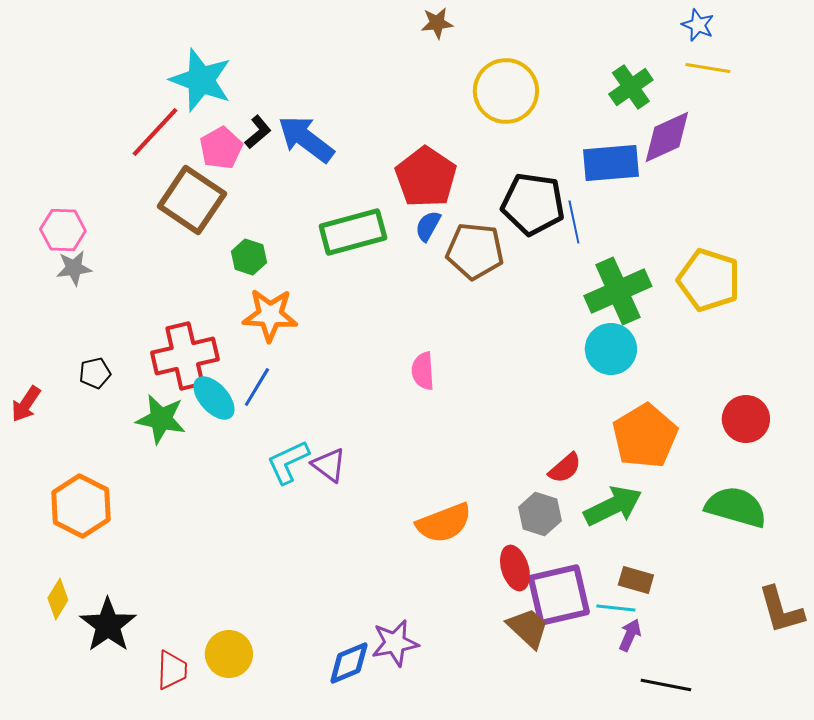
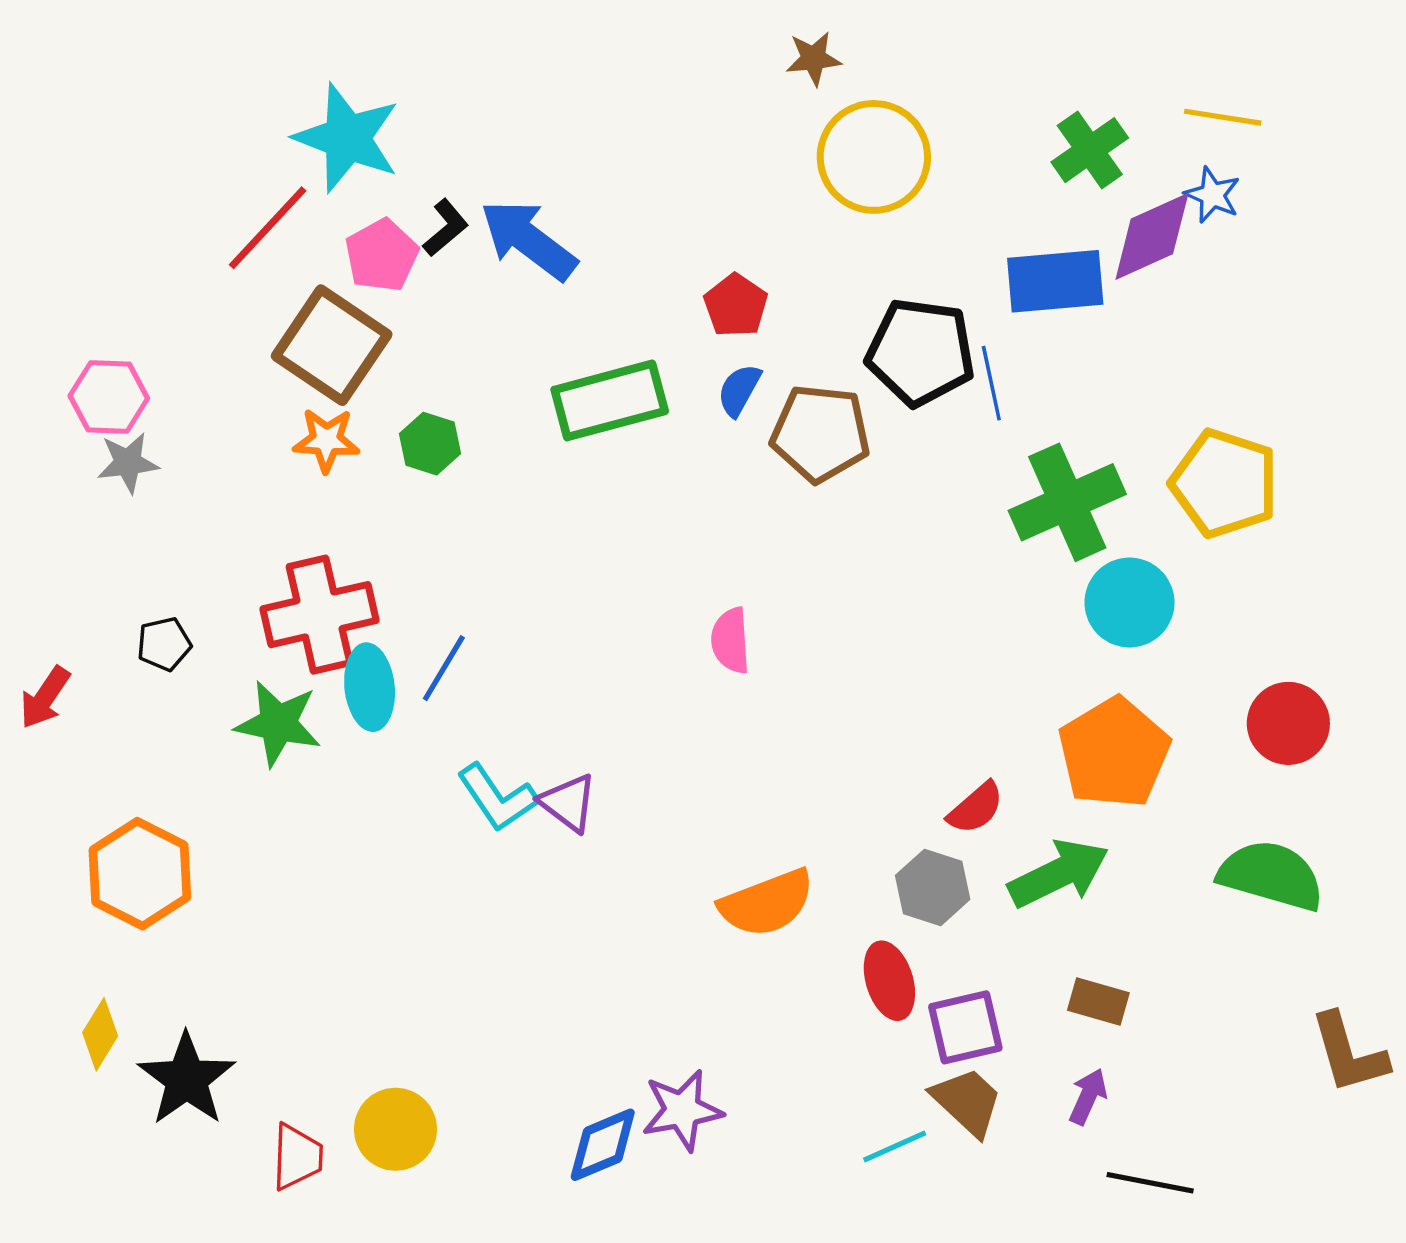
brown star: (437, 23) -> (813, 58), moved
blue star: (698, 25) -> (1212, 195), moved
red pentagon: (426, 177) -> (736, 305), size x0.6
orange star: (270, 315) -> (326, 440), moved, size x0.7
cyan circle: (611, 349) -> (1129, 603), moved
cyan ellipse: (214, 398) -> (370, 687), turned 36
cyan L-shape: (288, 462) -> (497, 798), turned -99
purple square: (559, 595) -> (965, 1027), size x0.7
cyan line: (616, 608) -> (895, 1147), moved, turned -30
brown trapezoid: (528, 628) -> (967, 1102), moved

